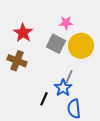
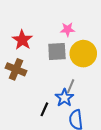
gray square: (56, 44) -> (57, 51), turned -30

